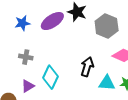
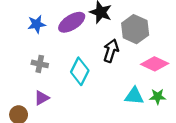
black arrow: (87, 67) -> (111, 51), moved
cyan diamond: (51, 77) -> (80, 71), moved

